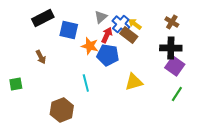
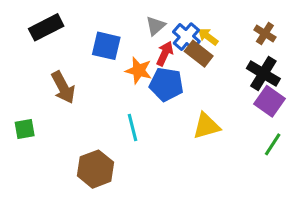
black rectangle: (43, 18) -> (46, 27), moved
black cross: (171, 48) -> (263, 74), turned 30
brown arrow: (41, 57) -> (63, 87), size x1.5

